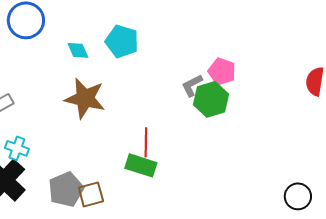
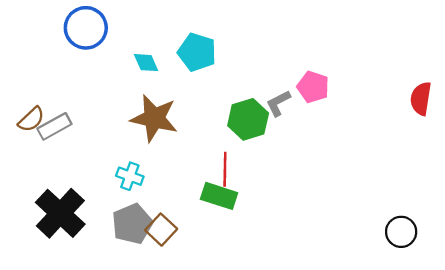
green hexagon: (211, 99) -> (248, 119), moved
cyan cross: (17, 148) -> (130, 176), moved
brown square: (91, 194) -> (161, 230), turned -32

